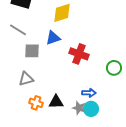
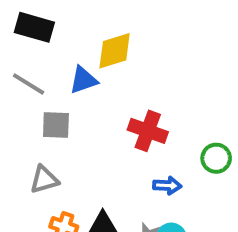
blue triangle: (53, 38) -> (83, 80), moved
blue arrow: (89, 93) -> (167, 186), moved

